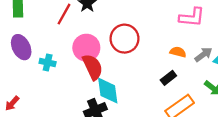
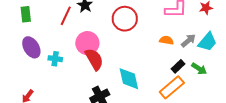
red circle: (125, 39) -> (125, 19), moved
black rectangle: (168, 78) -> (178, 66), moved
cyan diamond: (108, 91) -> (129, 79), moved

